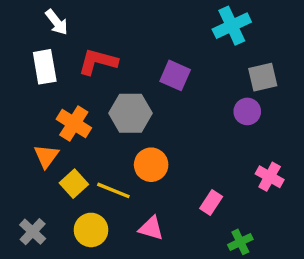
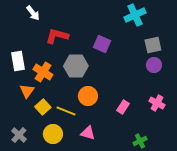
white rectangle: (45, 67) -> (18, 61), moved
purple circle: (247, 111) -> (154, 65), moved
pink rectangle: (211, 202) -> (123, 107), moved

